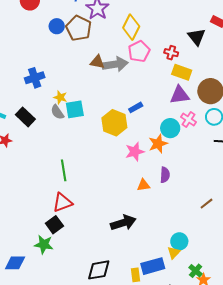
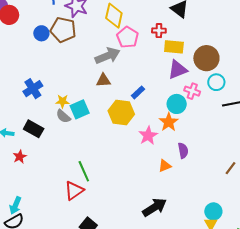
brown triangle: (97, 62) -> (103, 80), moved
red triangle: (62, 203) -> (74, 191), moved

